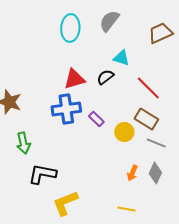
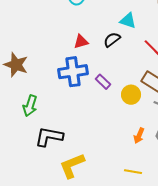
red triangle: (74, 79) -> (81, 42), size x0.7
green arrow: (23, 143) -> (30, 106), turned 30

